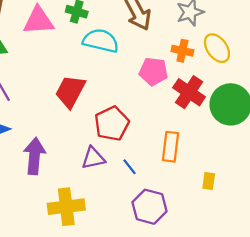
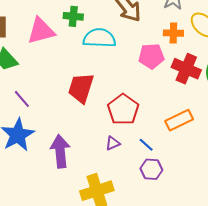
orange rectangle: (171, 147) -> (179, 120), turned 68
purple triangle: (93, 158) -> (113, 143), size x0.7
purple hexagon: (150, 207) -> (151, 169), moved, size x0.7

